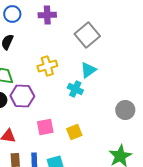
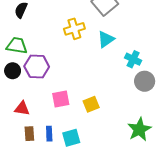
yellow cross: (47, 66) -> (74, 29), moved
cyan cross: (75, 89) -> (133, 59), moved

